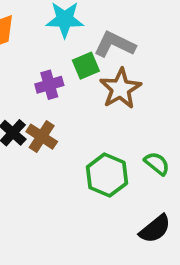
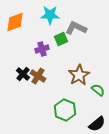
brown star: (120, 89) -> (79, 75), moved
green hexagon: (107, 175) -> (65, 110), moved

